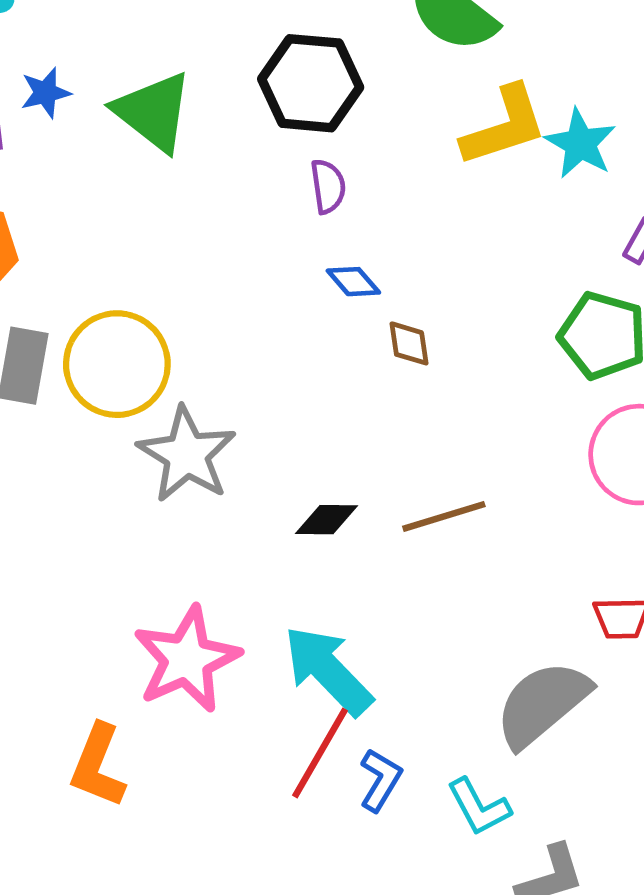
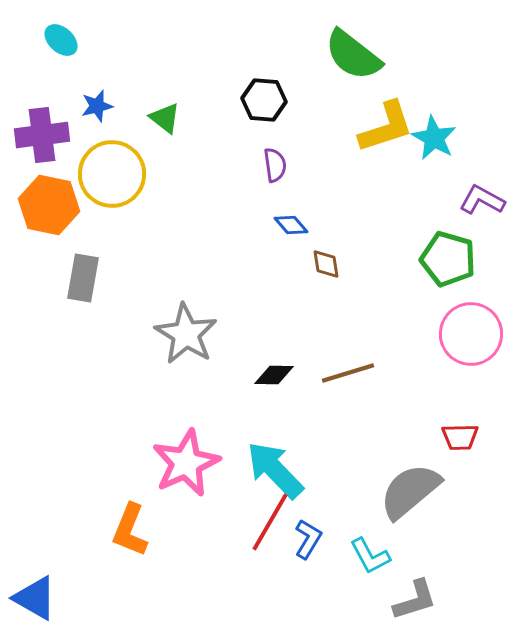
black hexagon: (311, 83) -> (264, 100), size x0.7
green triangle: (153, 112) -> (165, 118), size x0.6
yellow circle: (117, 364) -> (112, 174), moved

